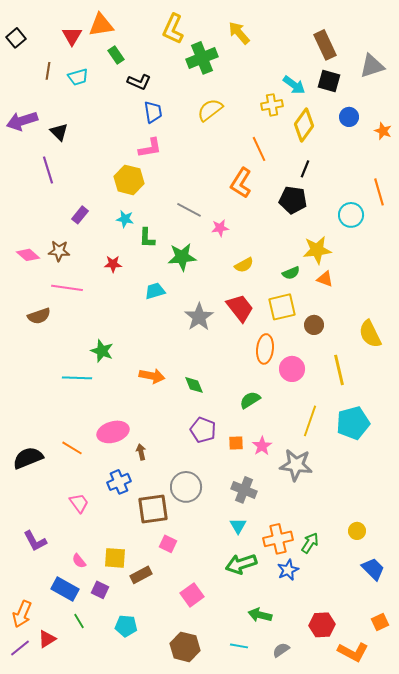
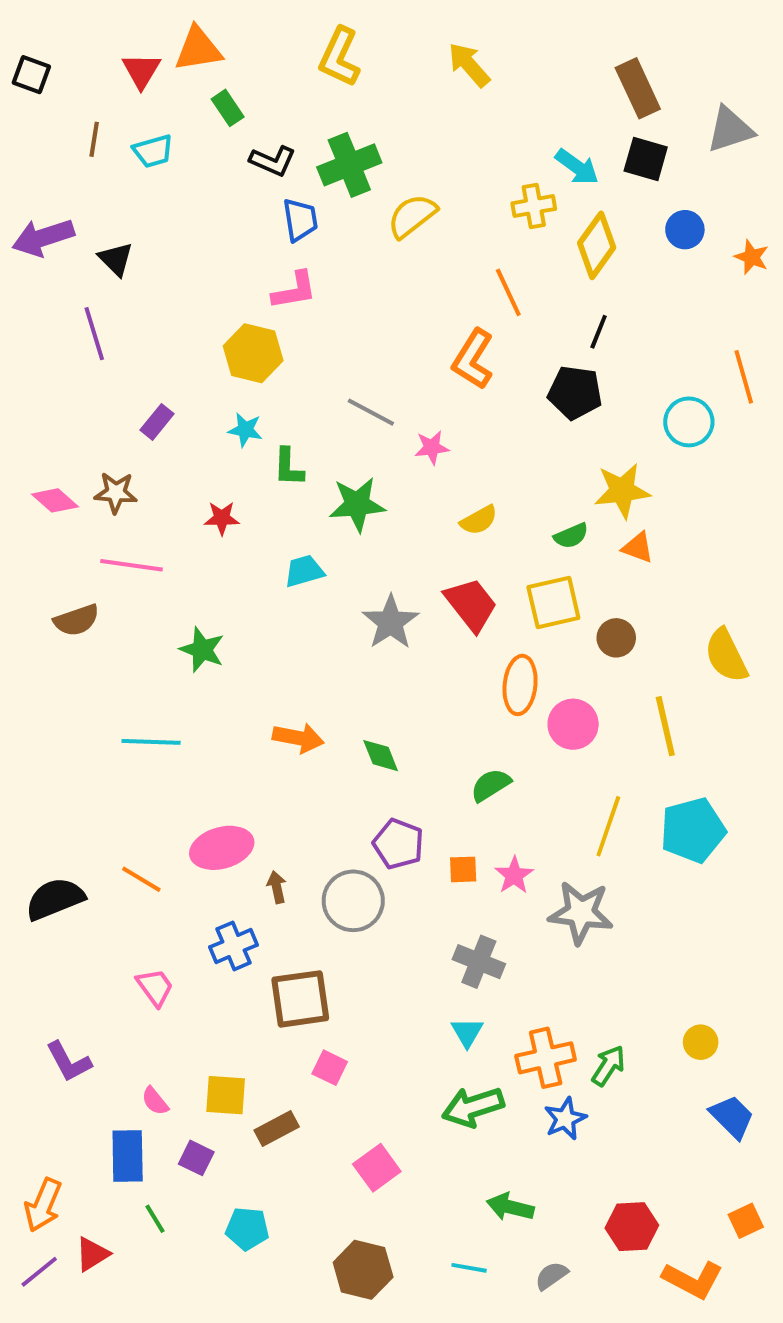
black square: (16, 38) -> (31, 75), turned -30
green cross: (202, 58) -> (349, 165), moved
green star: (102, 351) -> (202, 650), moved
gray circle: (186, 487) -> (353, 901), moved
blue rectangle: (65, 589) -> (128, 1156), turned 60

